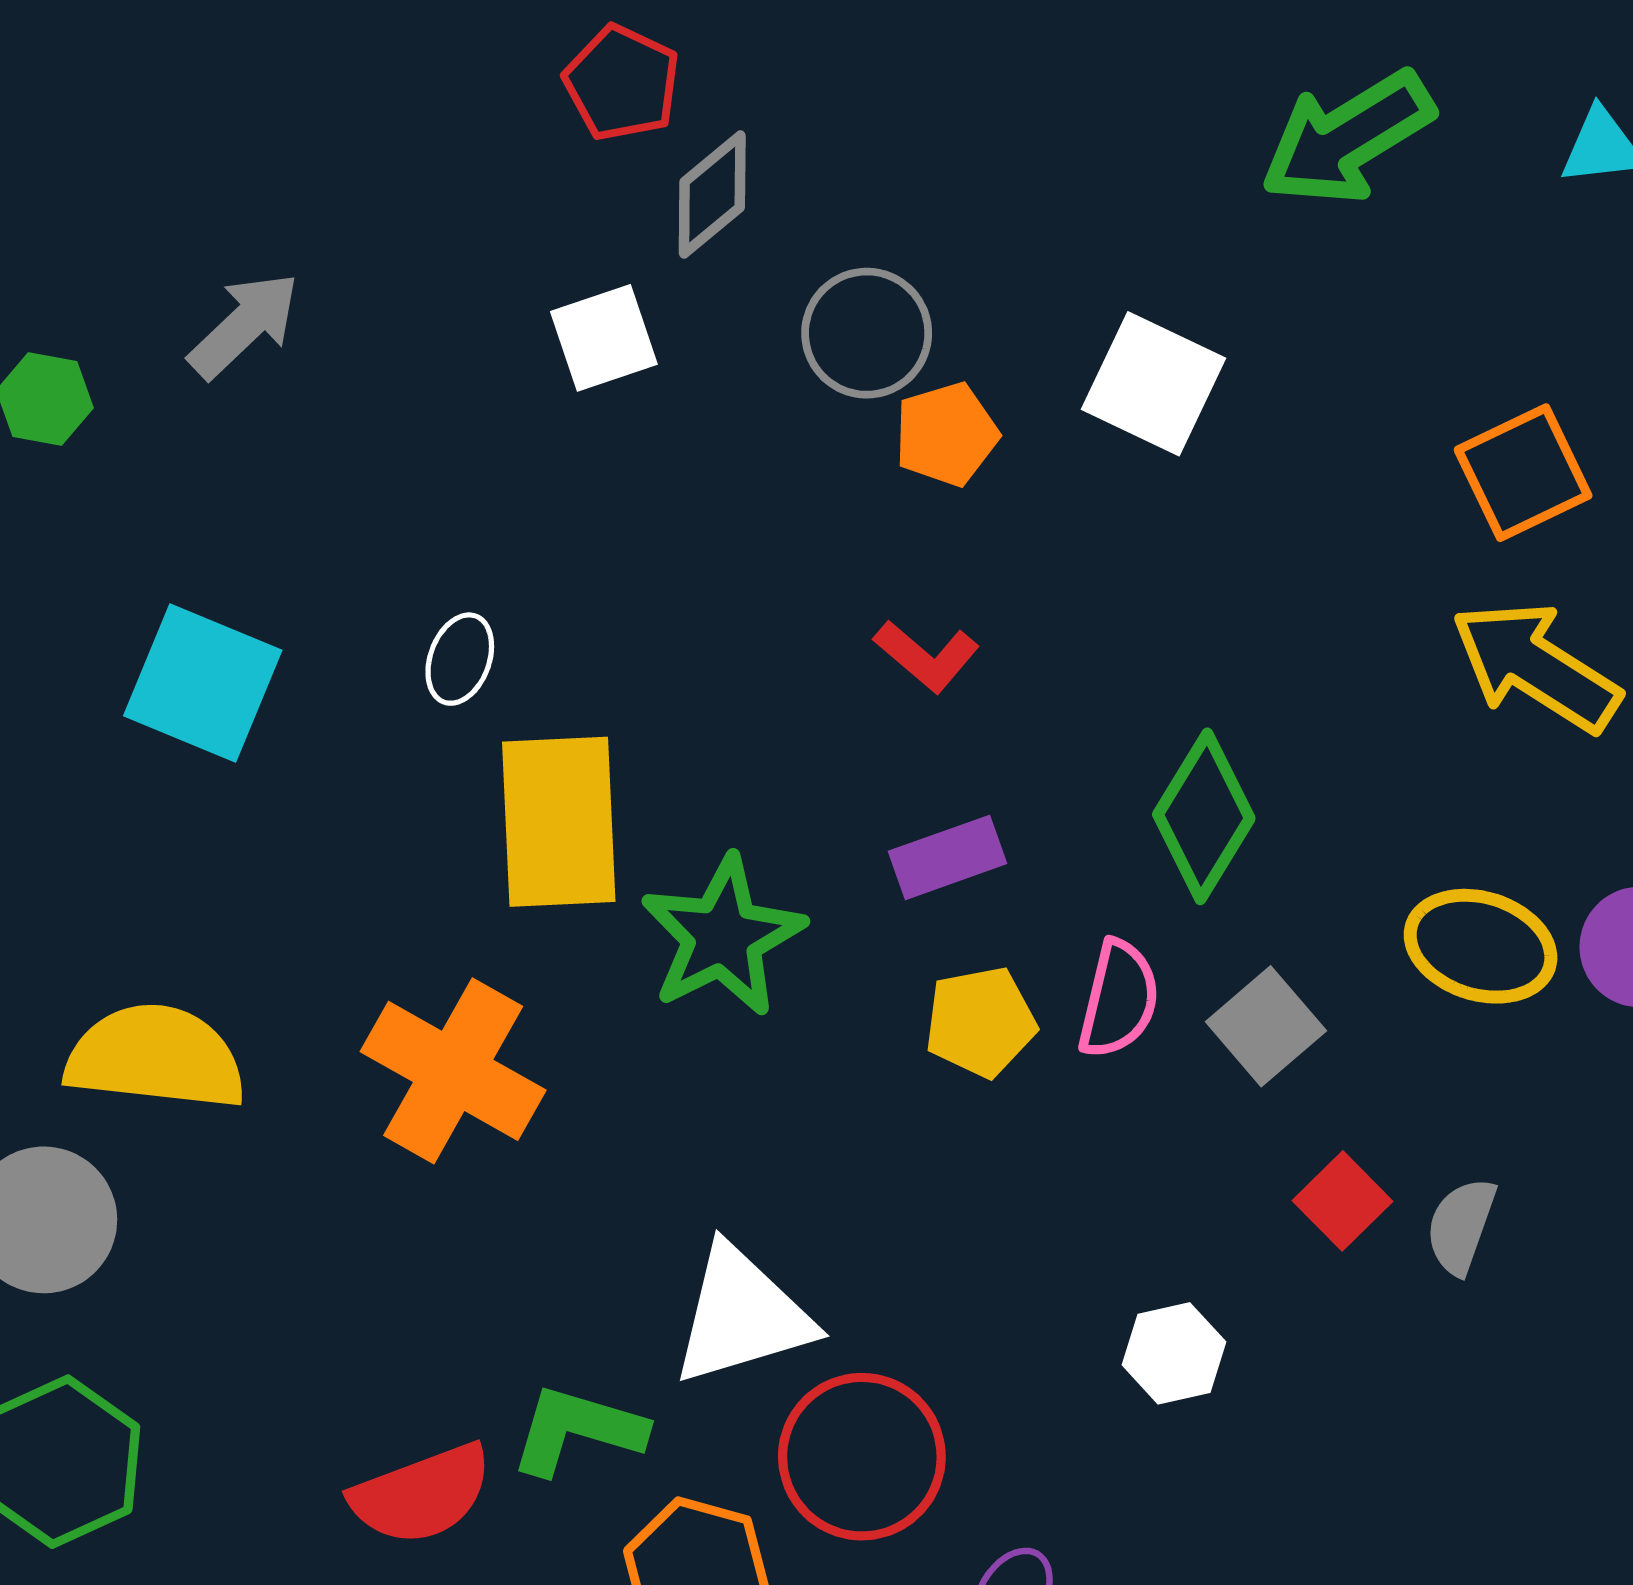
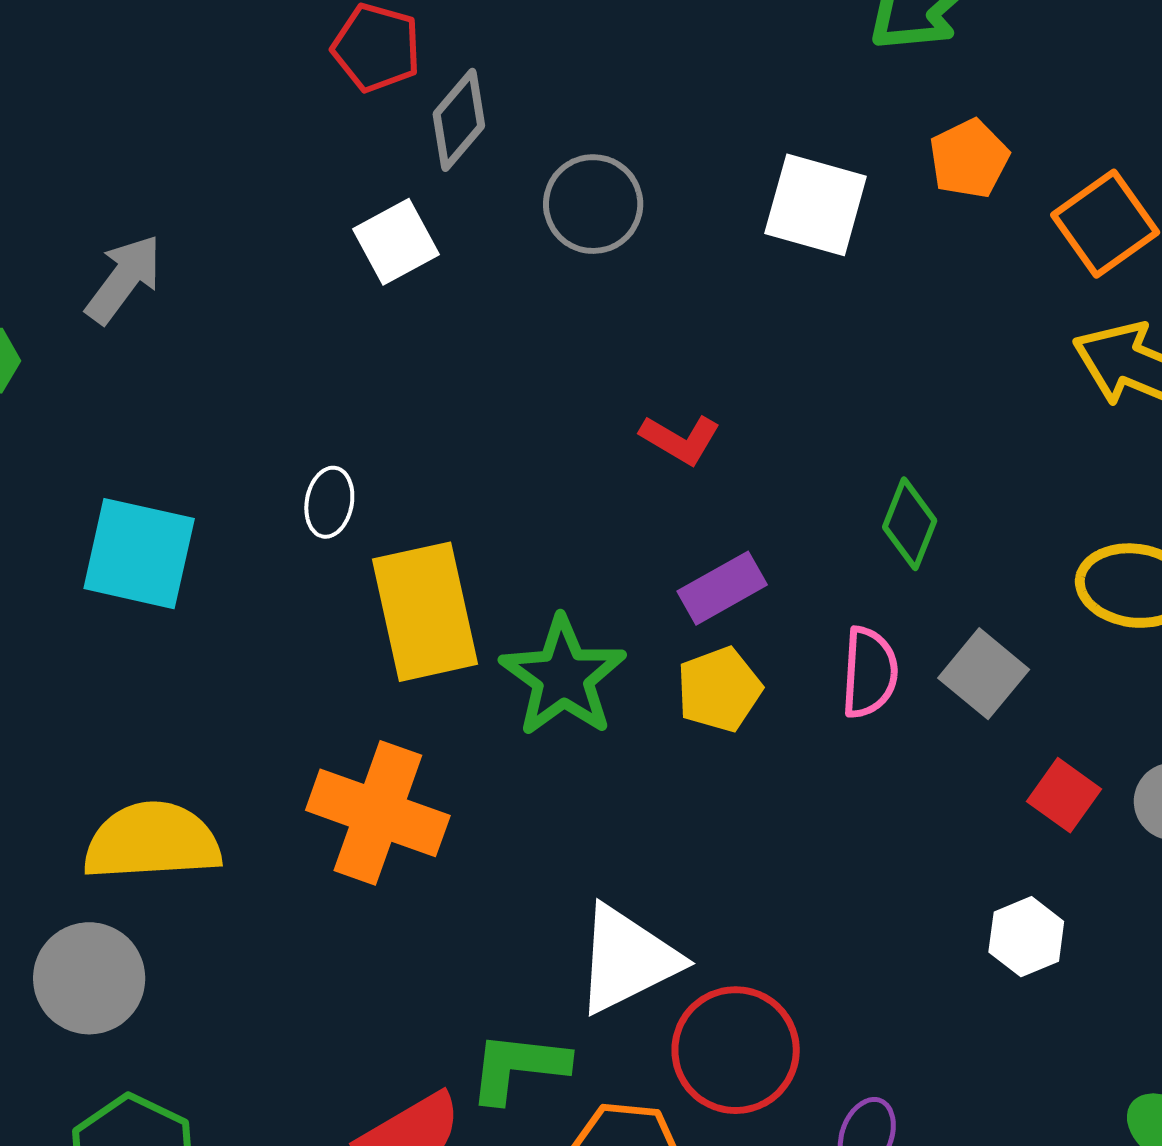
orange pentagon: (946, 434) -> (969, 159), moved
green diamond: (1204, 816) -> (910, 524), size x0.7
yellow pentagon: (980, 1022) -> (719, 689), moved
white hexagon: (1174, 1353) -> (1026, 937), moved

